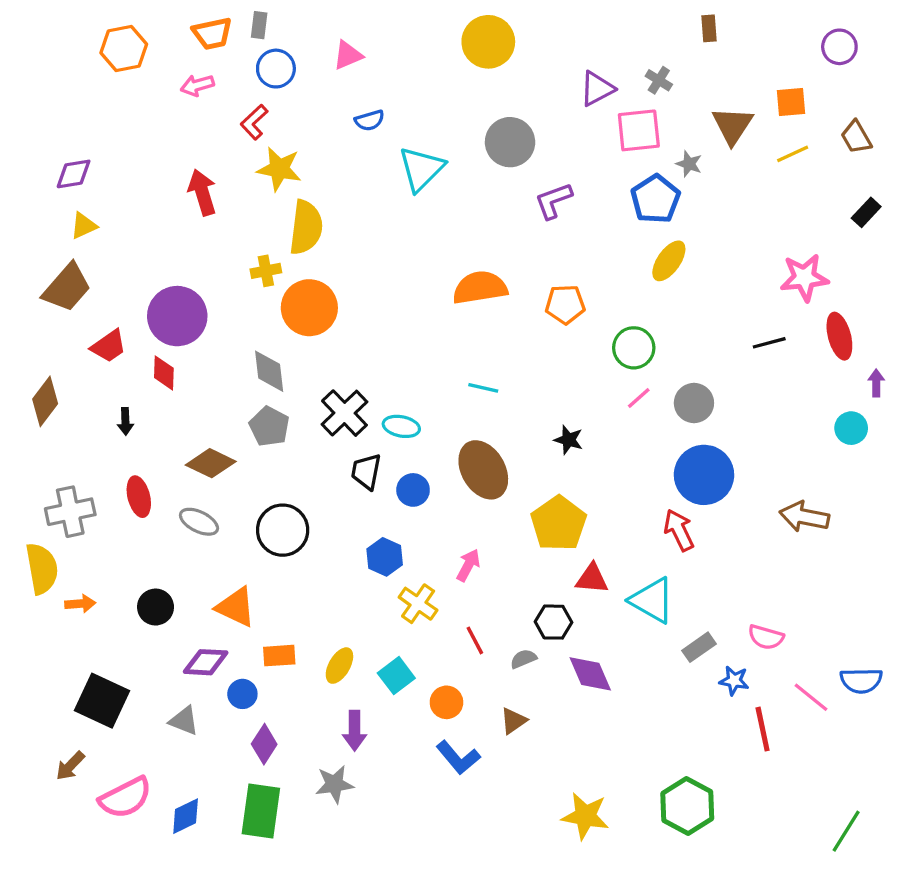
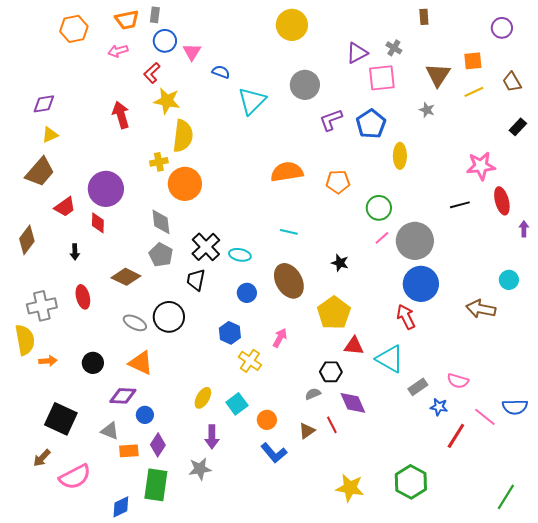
pink triangle: (348, 55) -> (192, 52), moved, turned -36
blue semicircle: (370, 120) -> (221, 72), turned -144
gray star: (689, 164) -> (427, 110), moved
blue pentagon: (655, 199) -> (371, 124), moved
yellow ellipse: (669, 261) -> (400, 156), turned -35
gray circle: (694, 403) -> (415, 241), size x1.6
cyan circle: (851, 428) -> (509, 280), moved
black trapezoid: (366, 472) -> (196, 280), moved
gray ellipse: (199, 522) -> (135, 323), moved
red line: (475, 640) -> (332, 425), moved
orange rectangle: (279, 656) -> (129, 451), moved
red line: (763, 729) -> (456, 436), turned 44
blue diamond: (186, 816) -> (121, 507), moved

